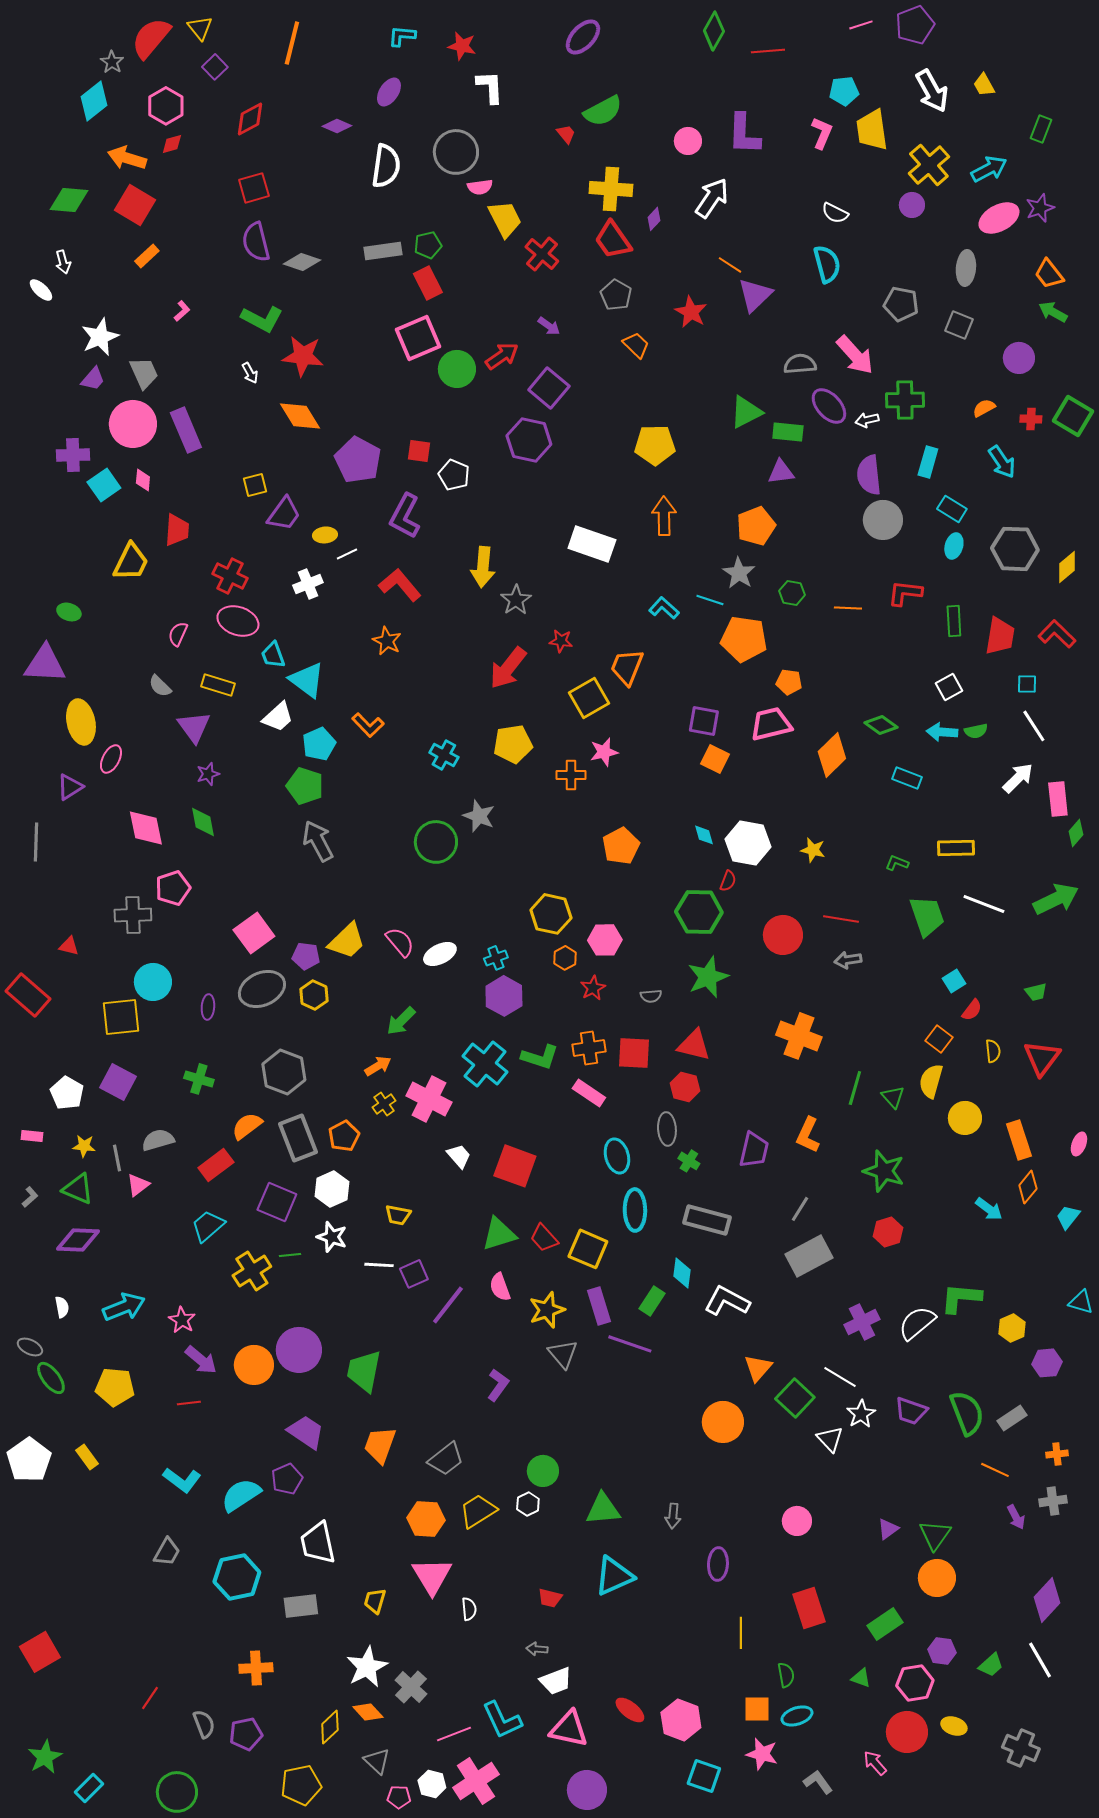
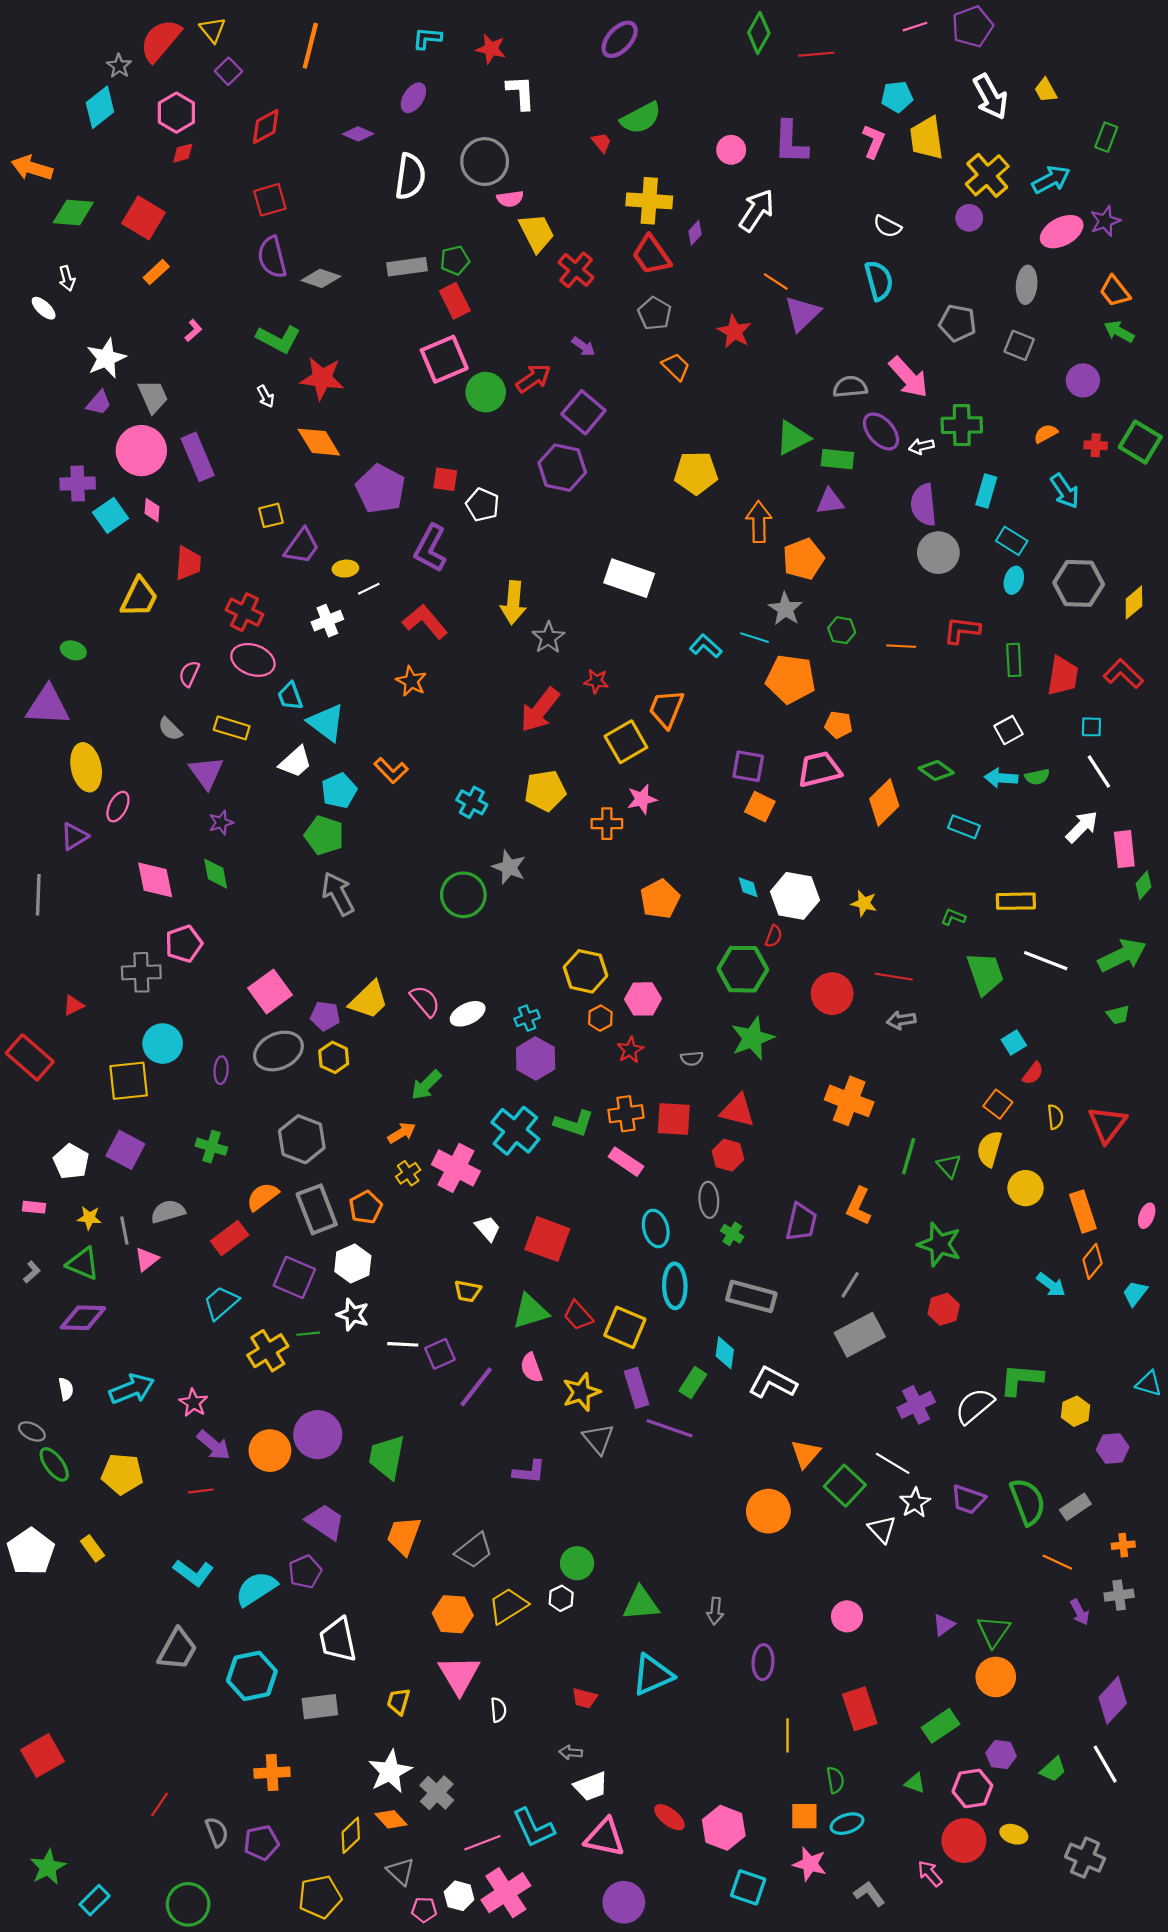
orange arrow: (127, 158) -> (32, 168), moved
orange arrow: (664, 516) -> (759, 522), moved
red triangle: (69, 946) -> (73, 1005), turned -40
green trapezoid: (1036, 992) -> (1118, 1015), moved
yellow trapezoid: (398, 1215) -> (468, 1291), moved
purple L-shape: (498, 1385) -> (529, 1472), turned 60
gray trapezoid: (167, 1552) -> (177, 1649), size x1.4

